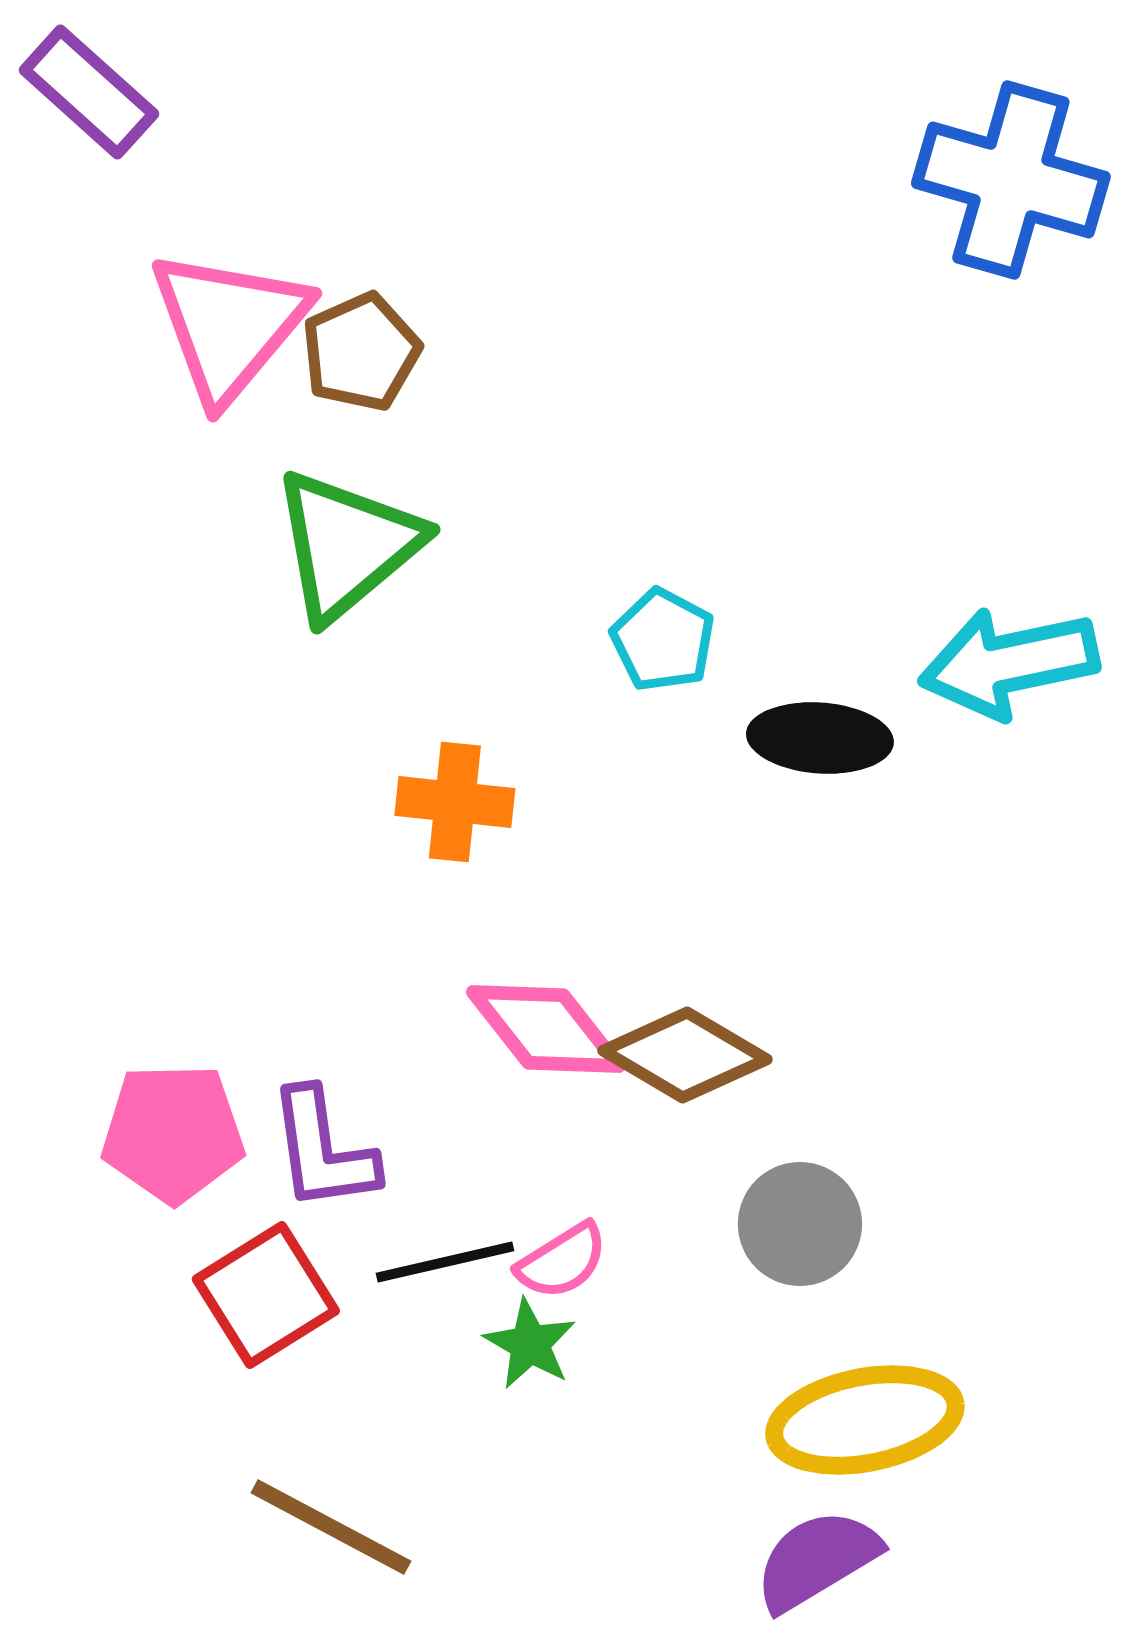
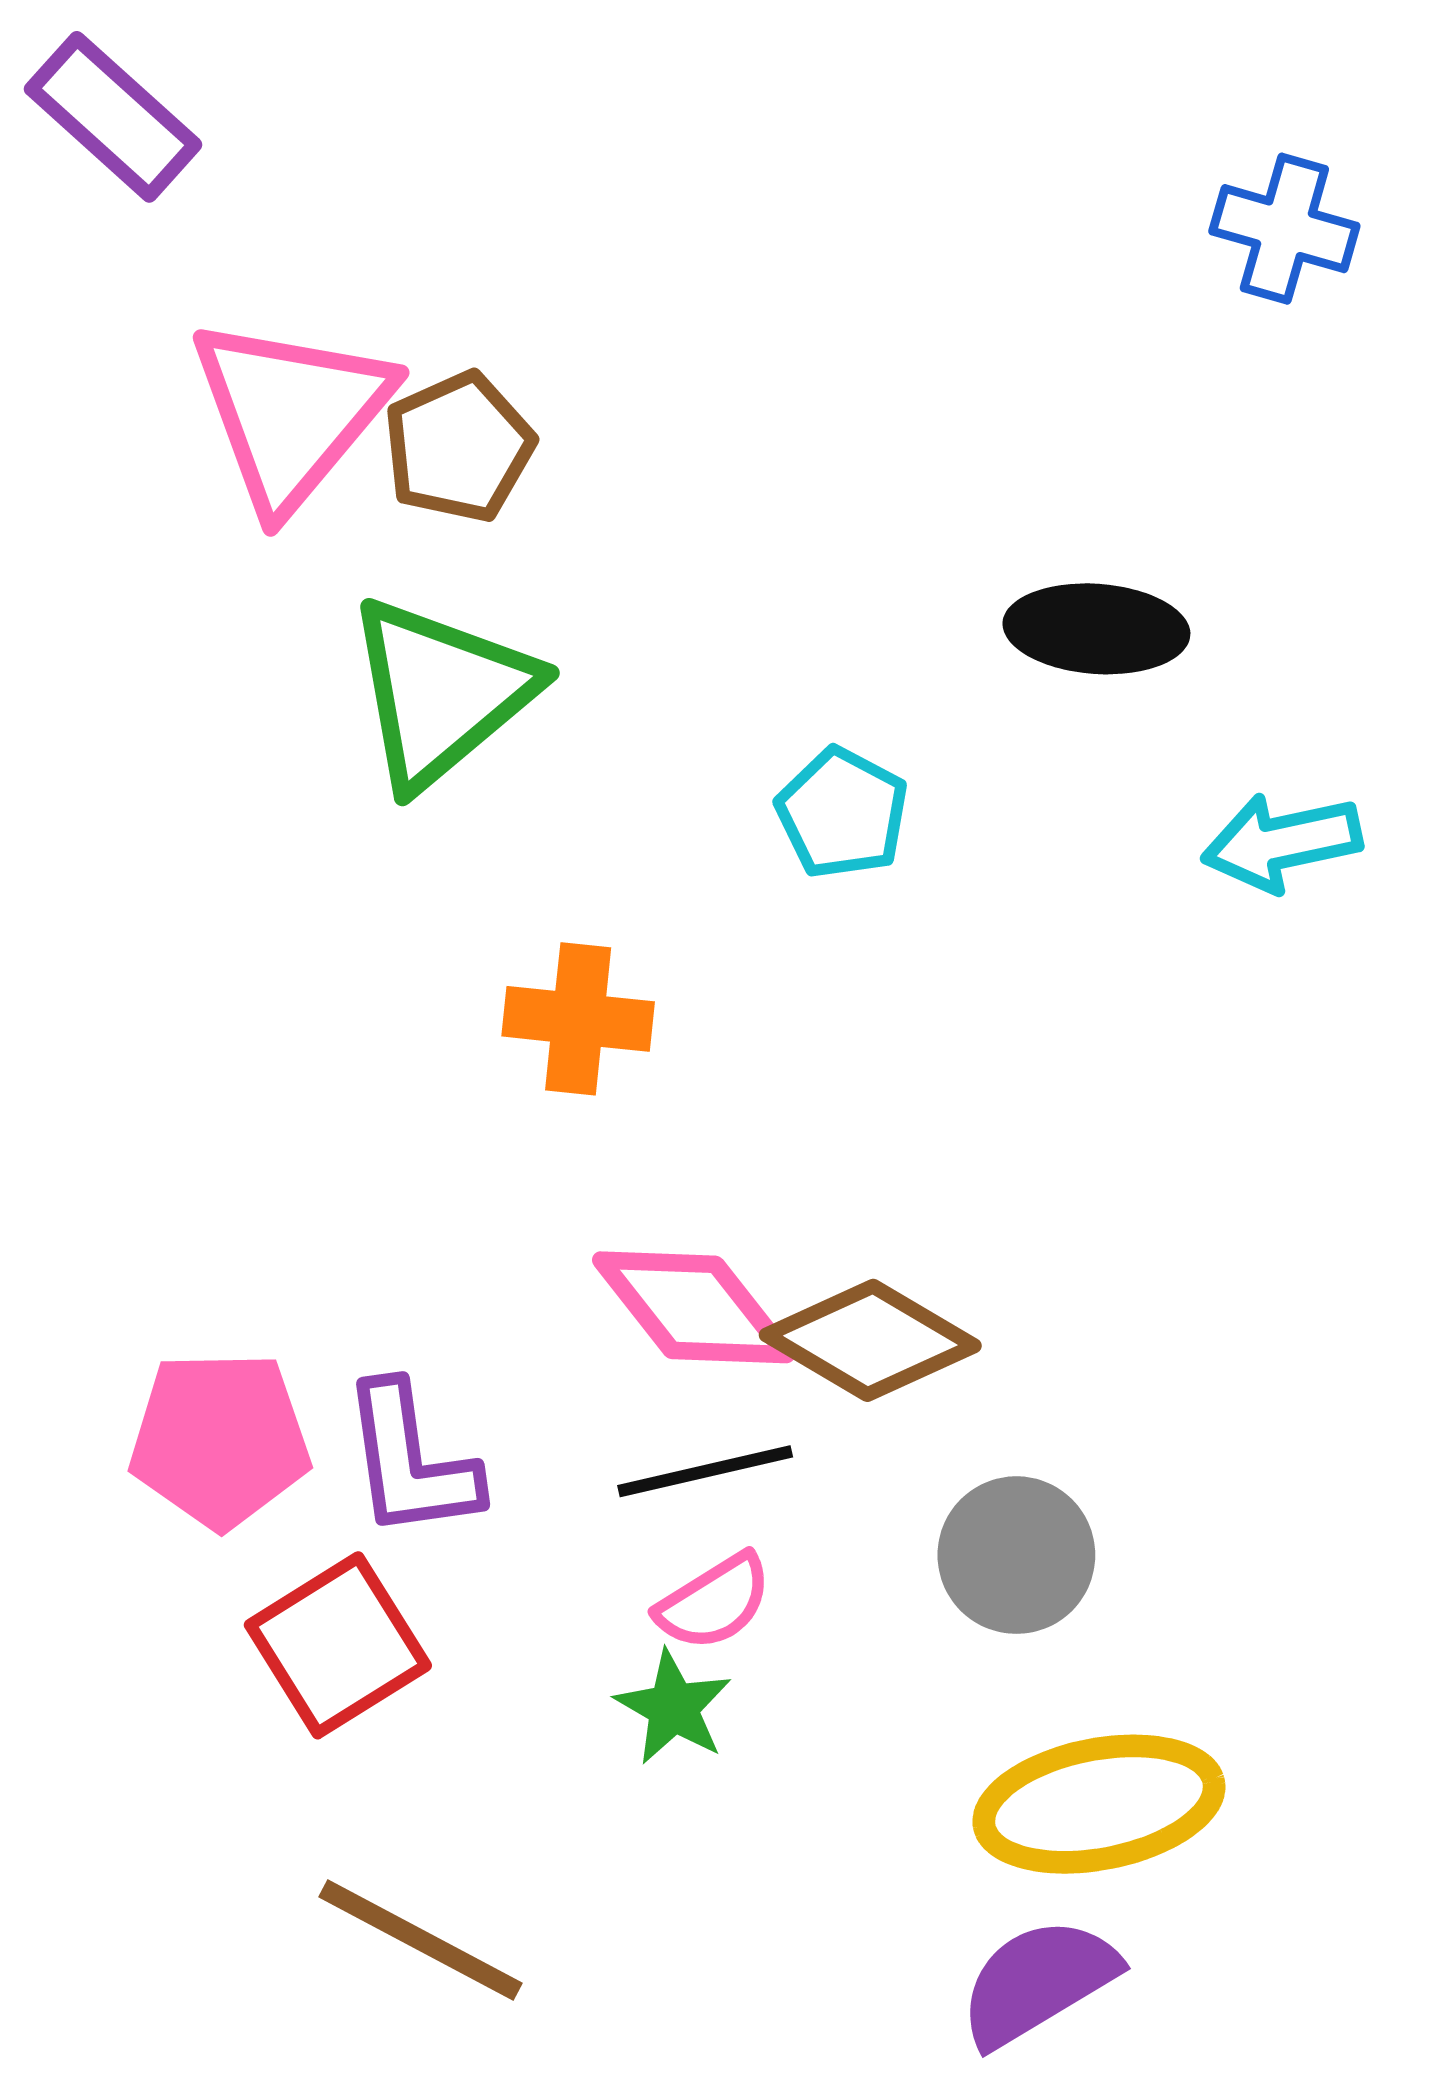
blue cross: (1011, 180) -> (1284, 229), size x0.6
cyan arrow: (1009, 663) -> (1282, 842), size x0.7
black ellipse: (820, 738) -> (1096, 629), moved
black line: (445, 1262) -> (705, 1471), moved

